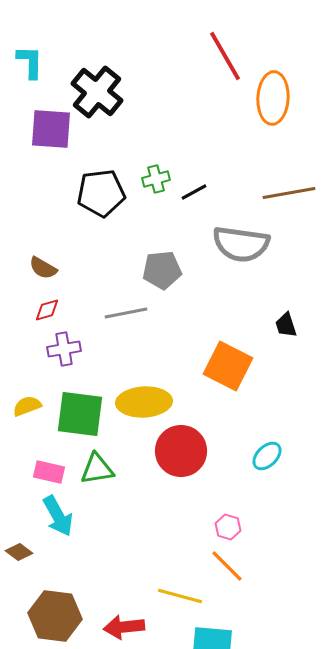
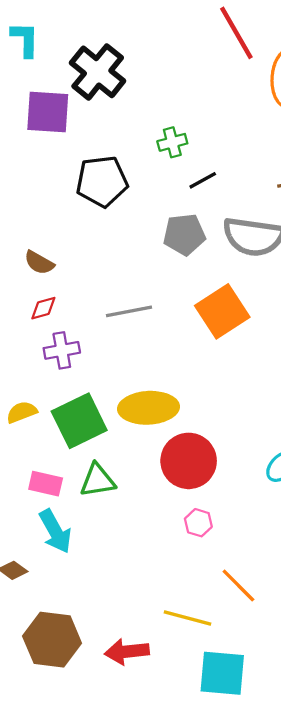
green cross: (156, 179) -> (172, 142), moved
gray pentagon: (162, 270) -> (184, 234), moved
orange square: (228, 366) -> (222, 311), moved, turned 30
green square: (80, 414) -> (79, 421), turned -33
pink hexagon: (228, 527) -> (198, 523), moved

